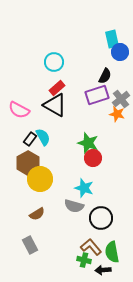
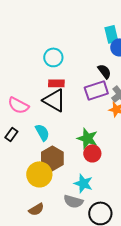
black semicircle: (105, 76) -> (104, 71), turned -63
red rectangle: (57, 88) -> (56, 83), turned 42
black rectangle: (30, 139) -> (11, 134), moved
brown hexagon: (28, 163) -> (52, 158), moved

